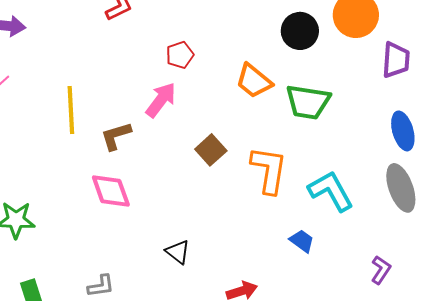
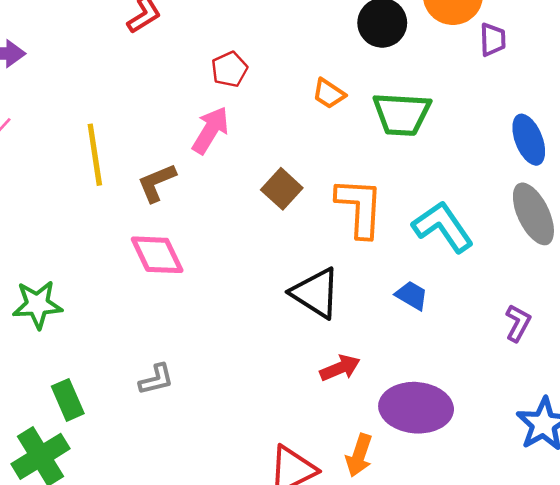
purple trapezoid: (396, 60) -> (493, 40), moved, size x0.7
orange trapezoid: (254, 81) -> (329, 94), size x0.7
black triangle: (178, 252) -> (316, 293), moved, size x1.6

